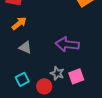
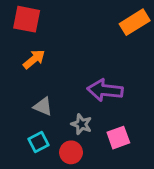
gray triangle: (25, 47) -> (43, 107), moved
gray star: (57, 73) -> (81, 124), moved

